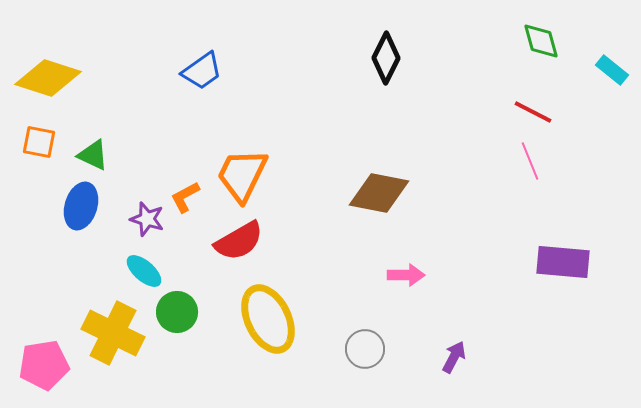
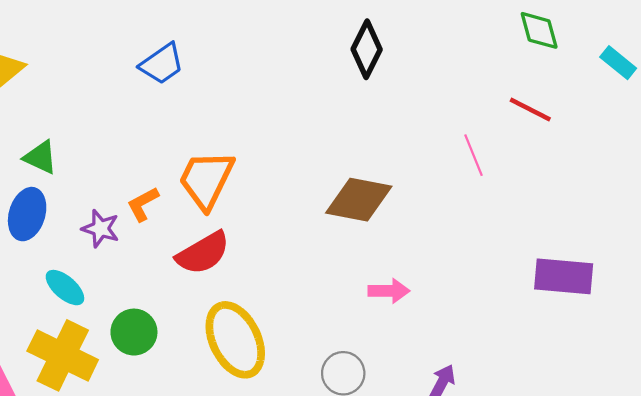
pink line: (530, 161) -> (473, 155), moved
cyan ellipse: (144, 271) -> (65, 288), moved

